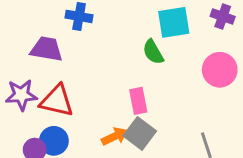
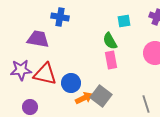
cyan square: (174, 22) -> (124, 21), size x0.6
pink rectangle: (138, 101) -> (111, 60), moved
blue circle: (54, 141) -> (71, 83), moved

